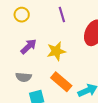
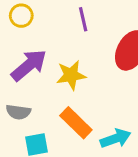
purple arrow: (29, 46) -> (29, 65), size x1.4

